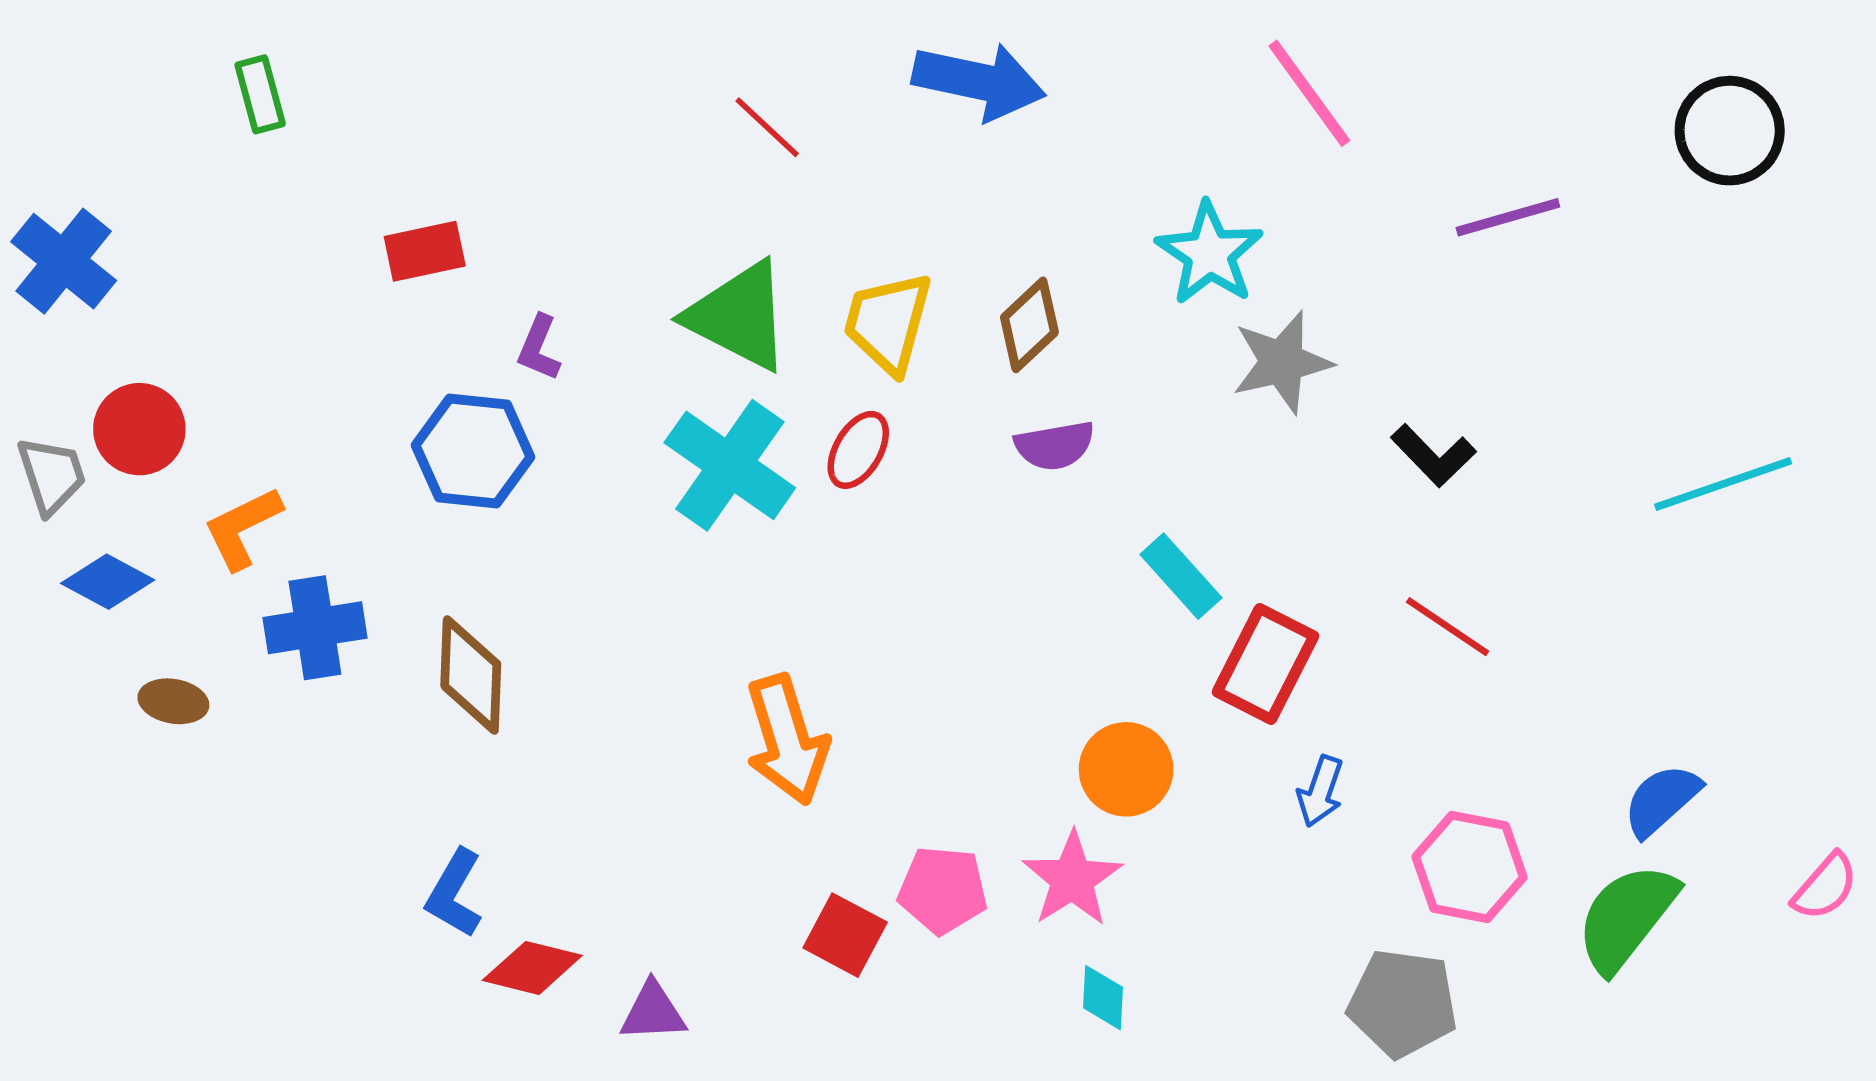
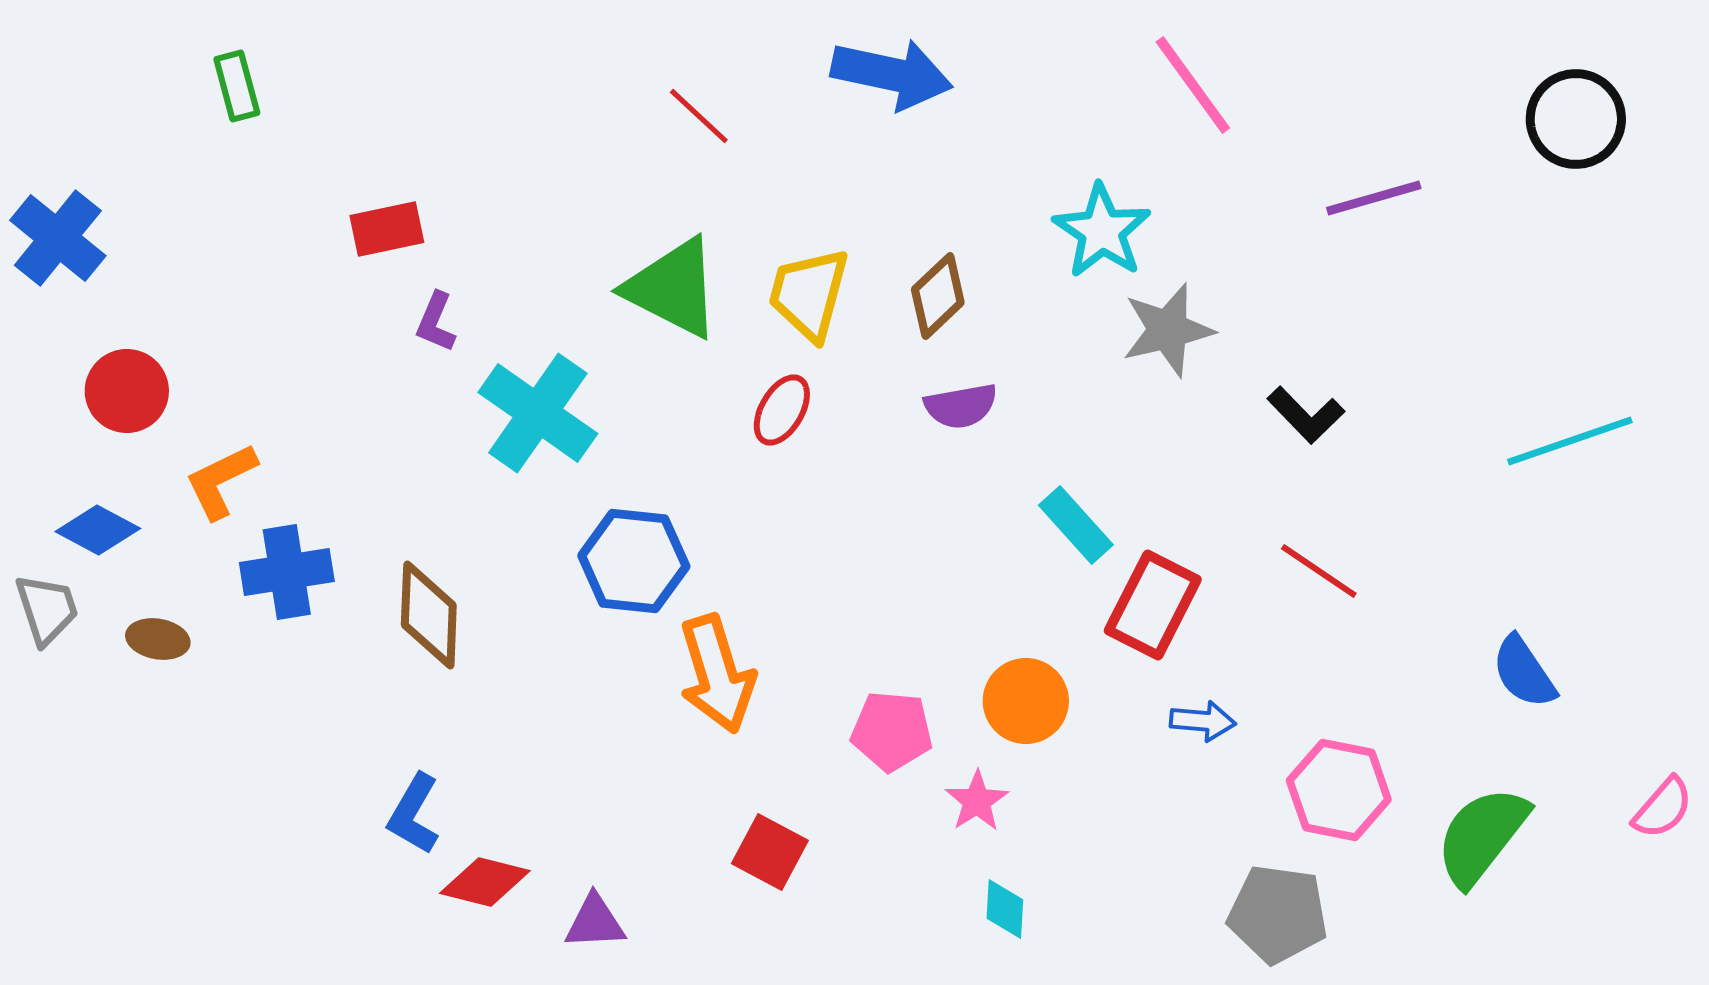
purple L-shape: (539, 348) -> (436, 322), moved
blue hexagon: (473, 451) -> (634, 561), moved
cyan cross: (730, 465) -> (538, 413), moved
gray trapezoid: (52, 475) -> (47, 609), moved
blue arrow: (1320, 791) -> (1203, 721), turned -104
blue semicircle: (1662, 800) -> (1524, 672), moved, turned -82
pink star: (1072, 879) -> (977, 801), size x0.7
pink pentagon: (943, 890) -> (892, 731), moved

